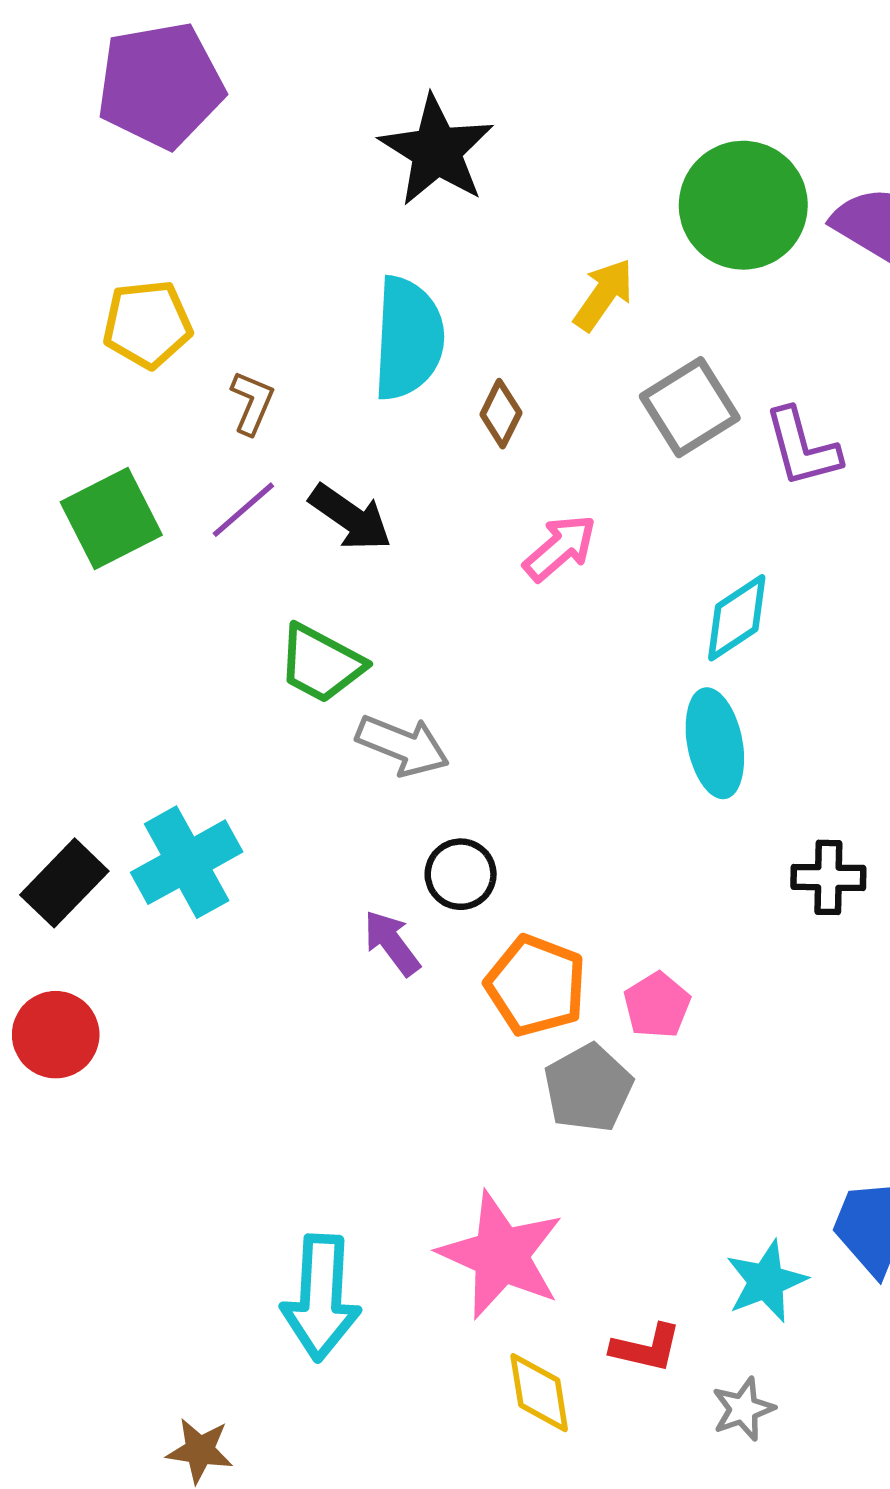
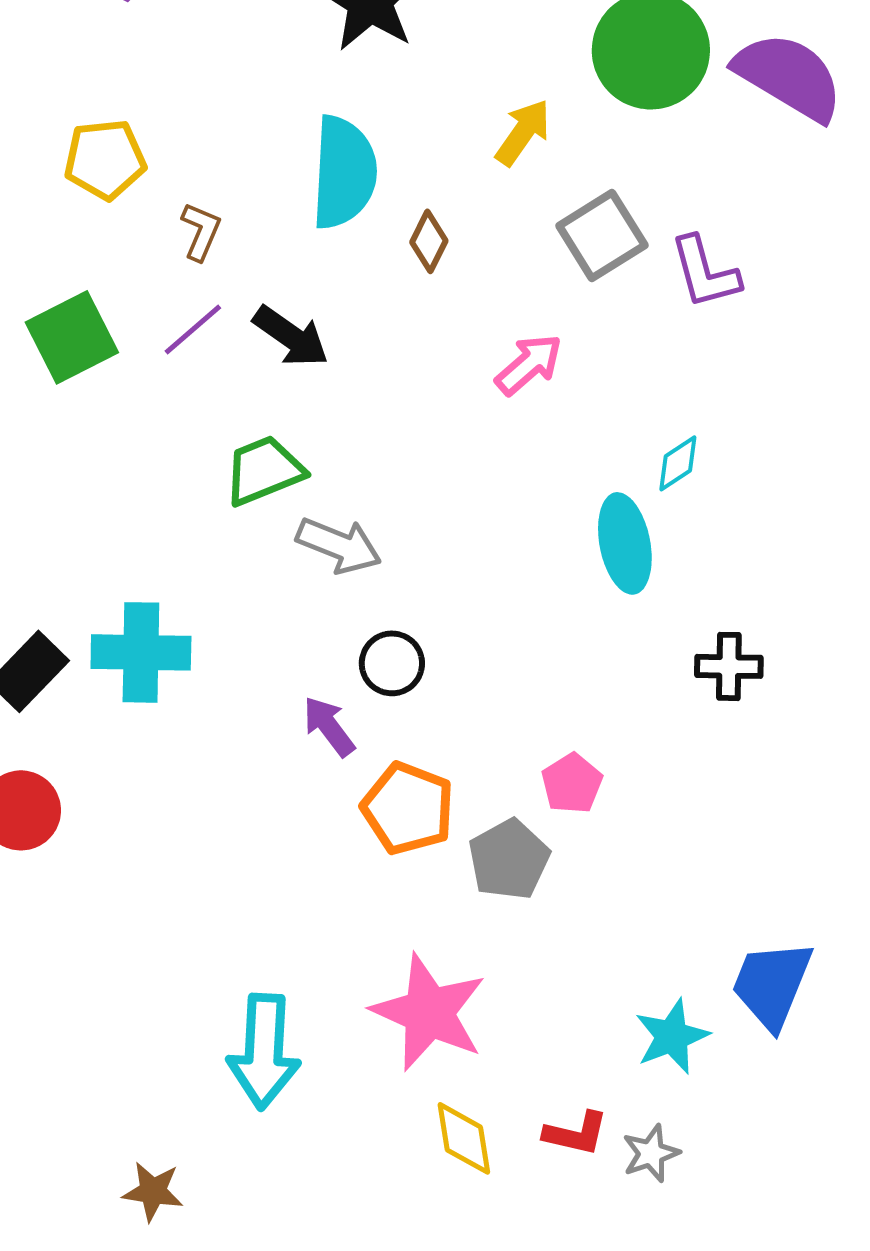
pink arrow: (560, 548) -> (529, 364), moved
cyan diamond: (737, 618) -> (678, 463), moved, size x0.7
green trapezoid: (321, 664) -> (264, 470), turned 130
cyan cross: (187, 862) -> (141, 652), turned 30
orange pentagon: (536, 986) -> (408, 808), moved
red L-shape: (646, 1348) -> (576, 1133), moved

